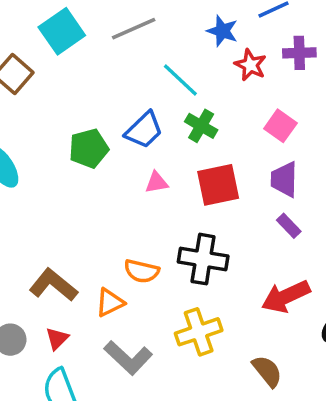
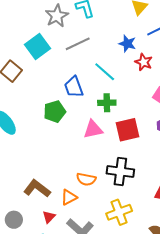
green cross: (201, 126) -> (107, 103), moved, turned -30
blue trapezoid: (144, 130) -> (74, 87), moved, turned 115
pink triangle: (157, 182) -> (93, 129), size x1.5
red triangle: (57, 339) -> (49, 217), moved

